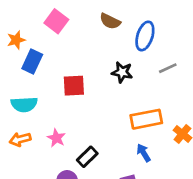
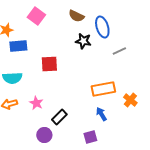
blue ellipse: (145, 36) -> (102, 27), turned -35
blue rectangle: (32, 61) -> (18, 46), turned 60
black star: (122, 72) -> (83, 41), moved

